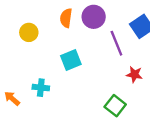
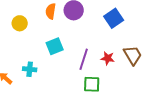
purple line: (116, 43) -> (84, 59), moved, turned 40
green square: (115, 106) -> (92, 84), turned -36

